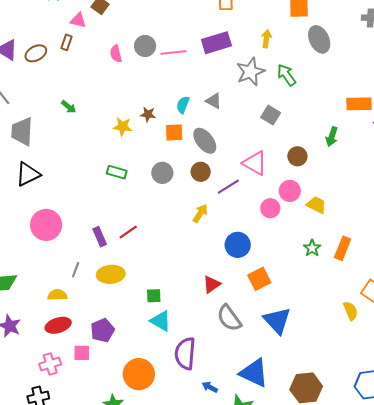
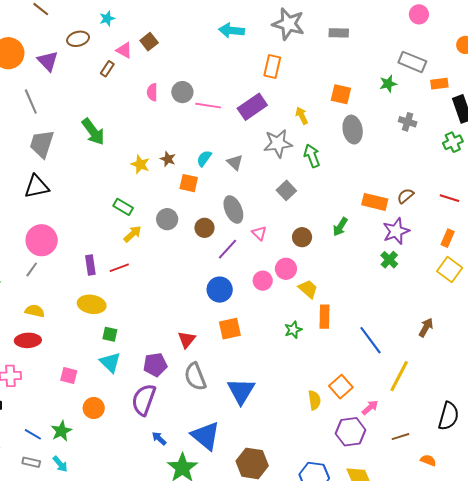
yellow arrow: (266, 39) -> (302, 116), turned -48
purple rectangle: (216, 43) -> (252, 107), turned -32
brown ellipse: (36, 53) -> (78, 39), moved
green arrow: (69, 107) -> (93, 132), size x1.8
gray ellipse: (205, 141) -> (233, 209), moved
pink triangle: (255, 163) -> (259, 233), size x0.6
purple line: (228, 187) -> (228, 249), turned -30
yellow arrow: (200, 213) -> (133, 234), moved
blue circle: (238, 245) -> (220, 290), moved
orange rectangle: (343, 248) -> (325, 317), moved, turned -35
gray line: (76, 270) -> (32, 269), moved
orange square: (259, 279) -> (230, 329), moved
red triangle: (212, 284) -> (187, 340), turned -30
green square: (154, 296) -> (110, 334), moved
cyan triangle: (161, 321) -> (110, 362), moved
purple pentagon: (102, 330) -> (155, 365), moved
pink square: (82, 353) -> (69, 375), moved
orange circle: (139, 374) -> (94, 408), size x0.7

